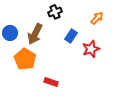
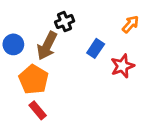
black cross: (55, 12) -> (65, 22), moved
red rectangle: (51, 82) -> (38, 110), moved, turned 32

